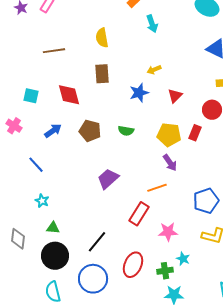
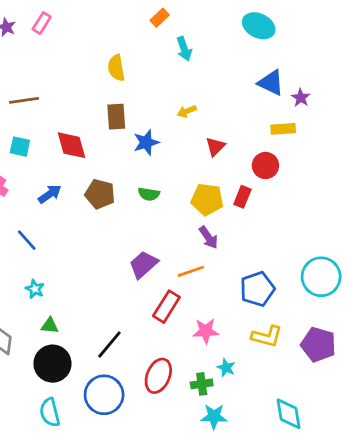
brown line: (54, 51) -> (24, 100), moved
blue star: (139, 93) -> (146, 142), moved
purple trapezoid: (108, 179) -> (143, 265), moved

